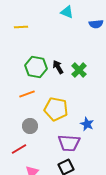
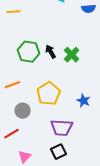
orange line: (27, 94) -> (13, 85), moved
yellow pentagon: (56, 109) -> (49, 94), turned 30
blue star: (87, 124) -> (84, 101), moved

